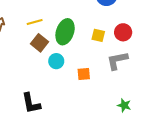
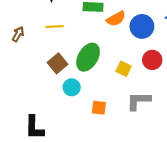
yellow line: (35, 22) -> (55, 27), moved
red circle: (123, 32) -> (152, 60), moved

